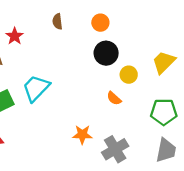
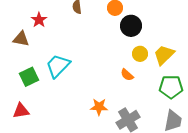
black circle: (106, 53) -> (131, 26), moved
yellow trapezoid: (164, 62) -> (164, 55), moved

